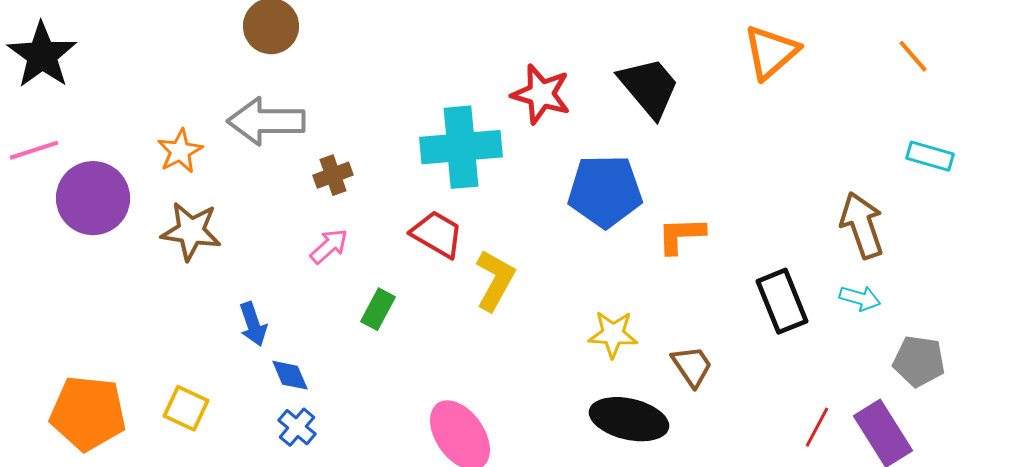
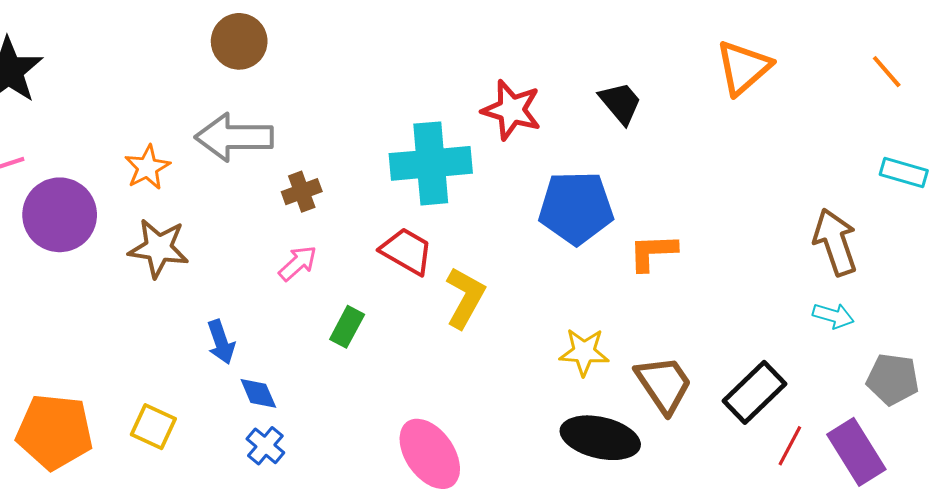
black trapezoid: (649, 87) -> (620, 103), size x0.7
black rectangle: (782, 301) -> (755, 392), moved, turned 68
brown trapezoid: (692, 366) -> (664, 384), size x1.4

